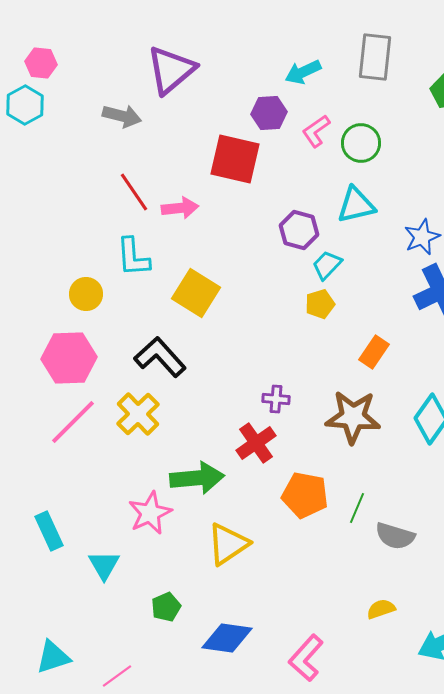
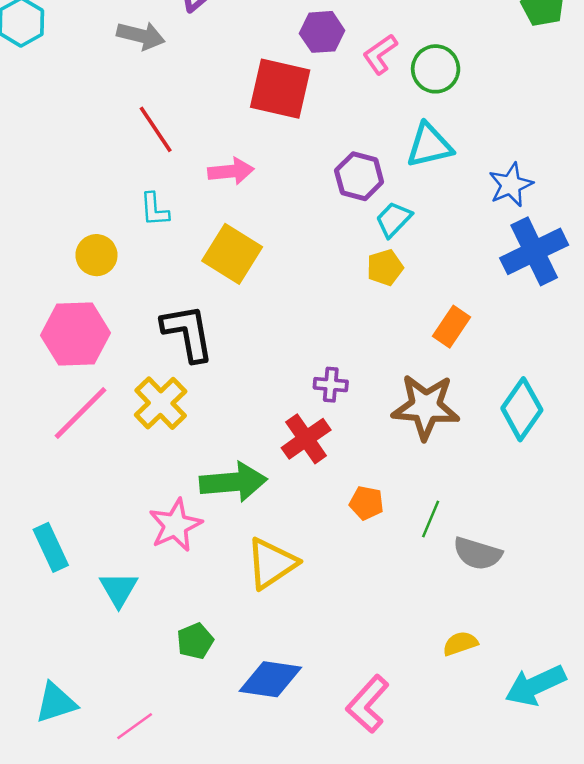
pink arrow: (180, 208) -> (231, 171), moved
cyan L-shape: (133, 257) -> (154, 209), size x0.7
black L-shape: (160, 357) -> (188, 333), turned 32
orange pentagon: (305, 495) -> (366, 503), size x0.6

